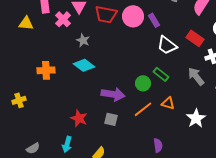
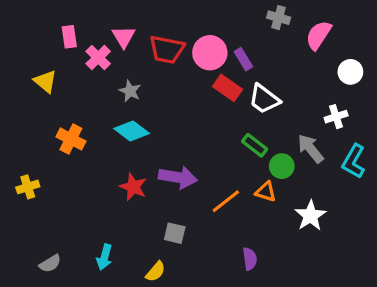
yellow triangle: (26, 23) -> (45, 81), moved, turned 35
red rectangle: (195, 38) -> (227, 88), moved
orange cross: (46, 70) -> (71, 139), turned 30
green circle: (143, 83) -> (282, 166), moved
red star: (79, 118) -> (133, 187), moved
gray square: (111, 119) -> (175, 233), moved

